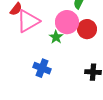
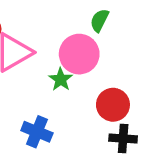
red circle: (87, 29) -> (113, 105), moved

